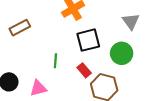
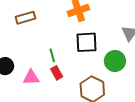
green line: (55, 61) -> (52, 55), turned -32
red rectangle: (84, 70) -> (57, 73), moved

